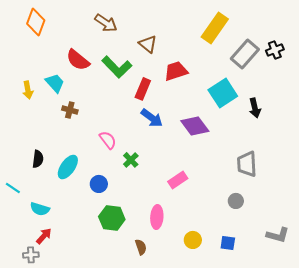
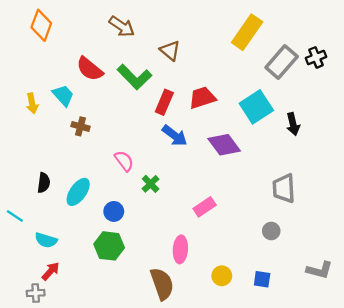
red trapezoid: (176, 71) -> (202, 98), moved
green hexagon: (112, 218) -> (109, 246), moved
brown semicircle: (141, 247) -> (162, 284), size x1.8

